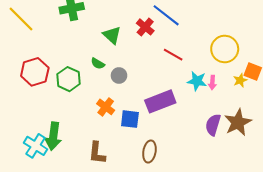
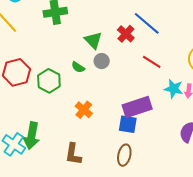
gray circle: (119, 75) -> (102, 61), moved
blue square: (130, 119) -> (128, 124), moved

